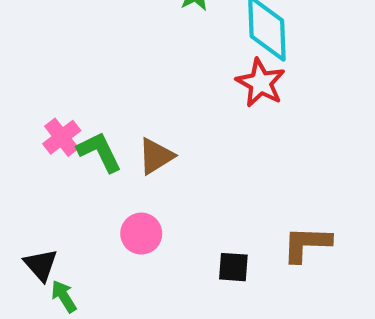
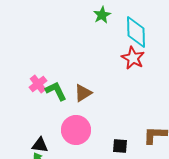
pink circle: (141, 234) -> (76, 130), size x1.5
black triangle: (41, 265) -> (40, 145), moved, turned -42

